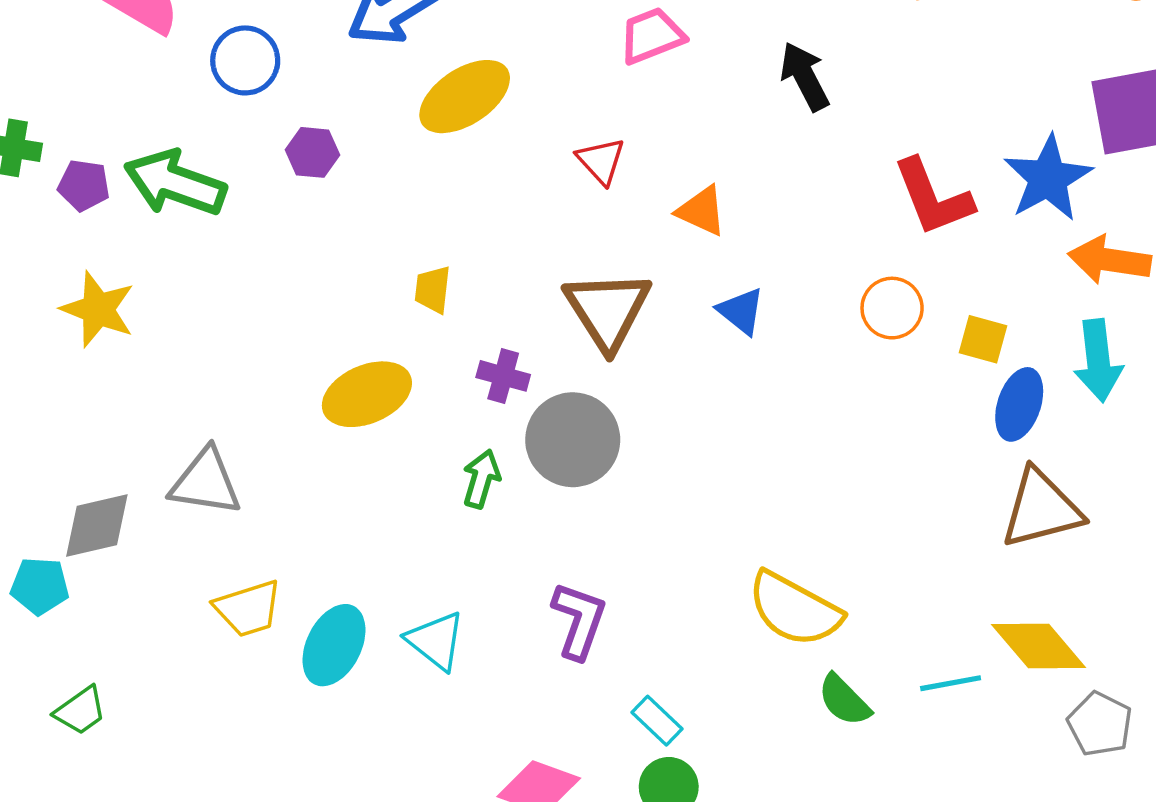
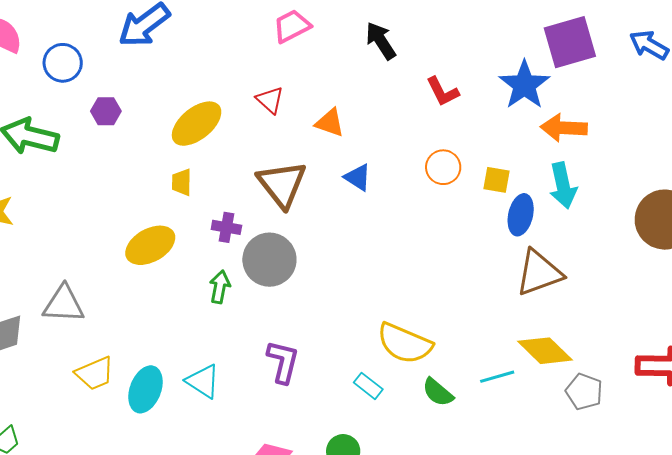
yellow ellipse: (465, 97) -> (197, 124), moved
red L-shape: (933, 197) -> (442, 92), moved, size x0.7
cyan rectangle: (657, 721) -> (368, 386), moved

